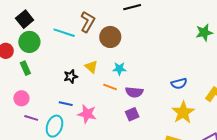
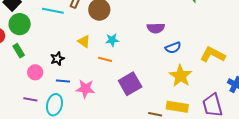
black star: (71, 76) -> (57, 59), moved
purple semicircle: (134, 92) -> (156, 28), moved
pink circle: (21, 98) -> (35, 72), moved
purple square: (132, 114) -> (130, 84), size x1.6

